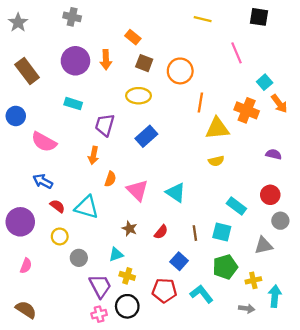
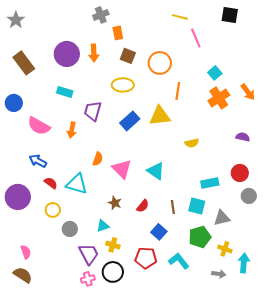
gray cross: (72, 17) -> (101, 15), moved, turned -35
orange rectangle: (133, 37) -> (118, 33), turned 40
pink line: (236, 53) -> (196, 38), moved
cyan square: (265, 82) -> (215, 73), moved
orange cross: (247, 110) -> (219, 98), turned 35
yellow triangle: (217, 128) -> (160, 116), moved
orange arrow: (93, 155) -> (72, 130), moved
cyan rectangle: (236, 206) -> (210, 183), turned -48
gray triangle: (263, 245) -> (222, 218), moved
pink semicircle: (26, 266) -> (26, 252), moved, turned -40
yellow cross: (253, 280) -> (225, 249), turned 32

